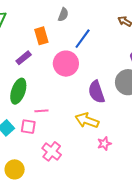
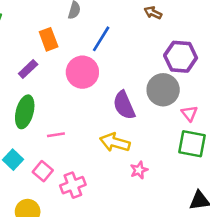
pink square: (28, 127) -> (43, 171), moved, turned 35
pink cross: (52, 151) -> (73, 185), turned 36

